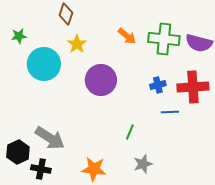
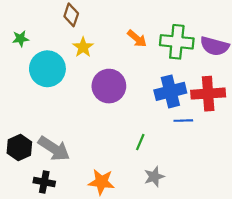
blue cross: (158, 85) -> (170, 91), size x1.8
black hexagon: (18, 152) -> (19, 147), moved

